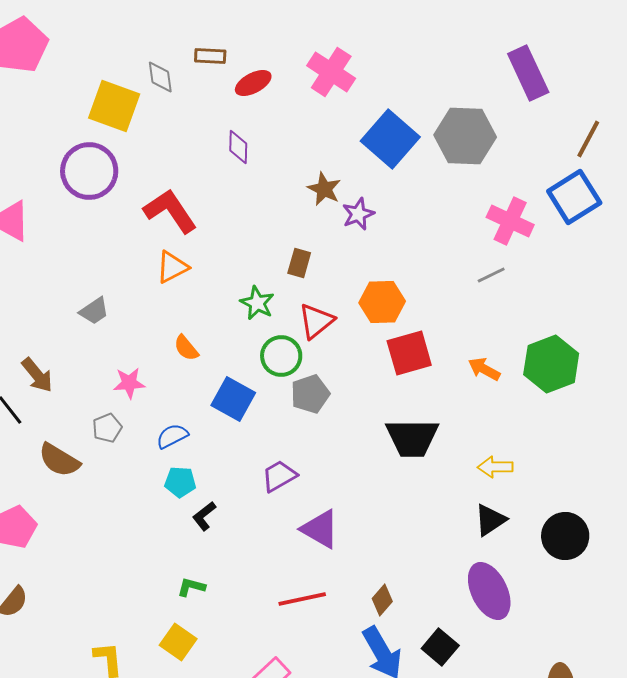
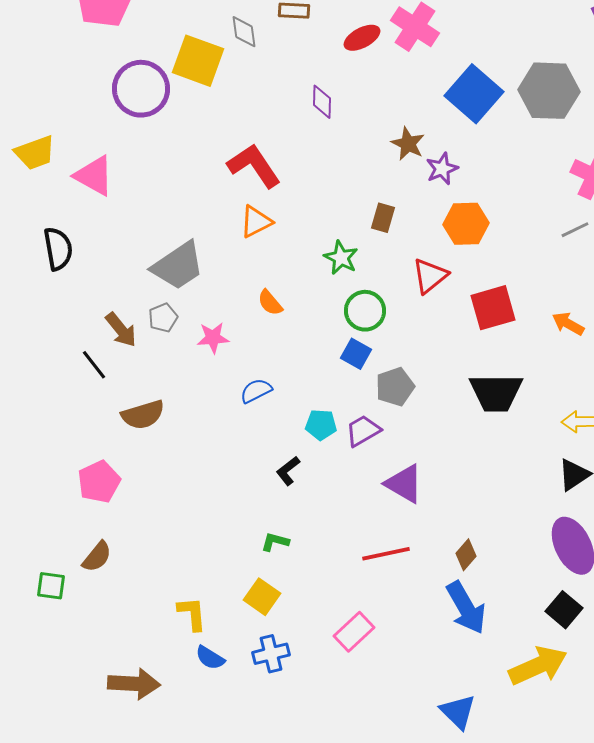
red ellipse: (253, 83) -> (362, 38), moved
purple circle: (89, 171) -> (141, 89), moved
orange hexagon: (382, 302) -> (466, 224), moved
gray trapezoid: (94, 311) -> (178, 266), size x1.8
red triangle: (316, 321) -> (430, 276), moved
gray pentagon: (310, 394) -> (395, 387), moved
blue square: (233, 399) -> (356, 354), moved, size x0.7
gray pentagon: (107, 428) -> (163, 318), moved
brown semicircle: (59, 460) -> (143, 415), turned -48
cyan pentagon: (180, 482) -> (321, 425), moved
black square: (440, 647) -> (564, 610), moved

